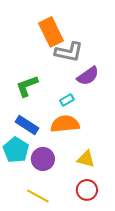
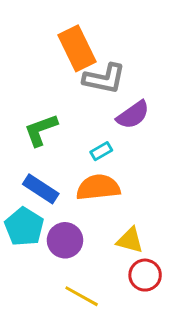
red circle: (87, 190) -> (145, 275), moved
yellow line: (38, 196) -> (82, 296), moved

